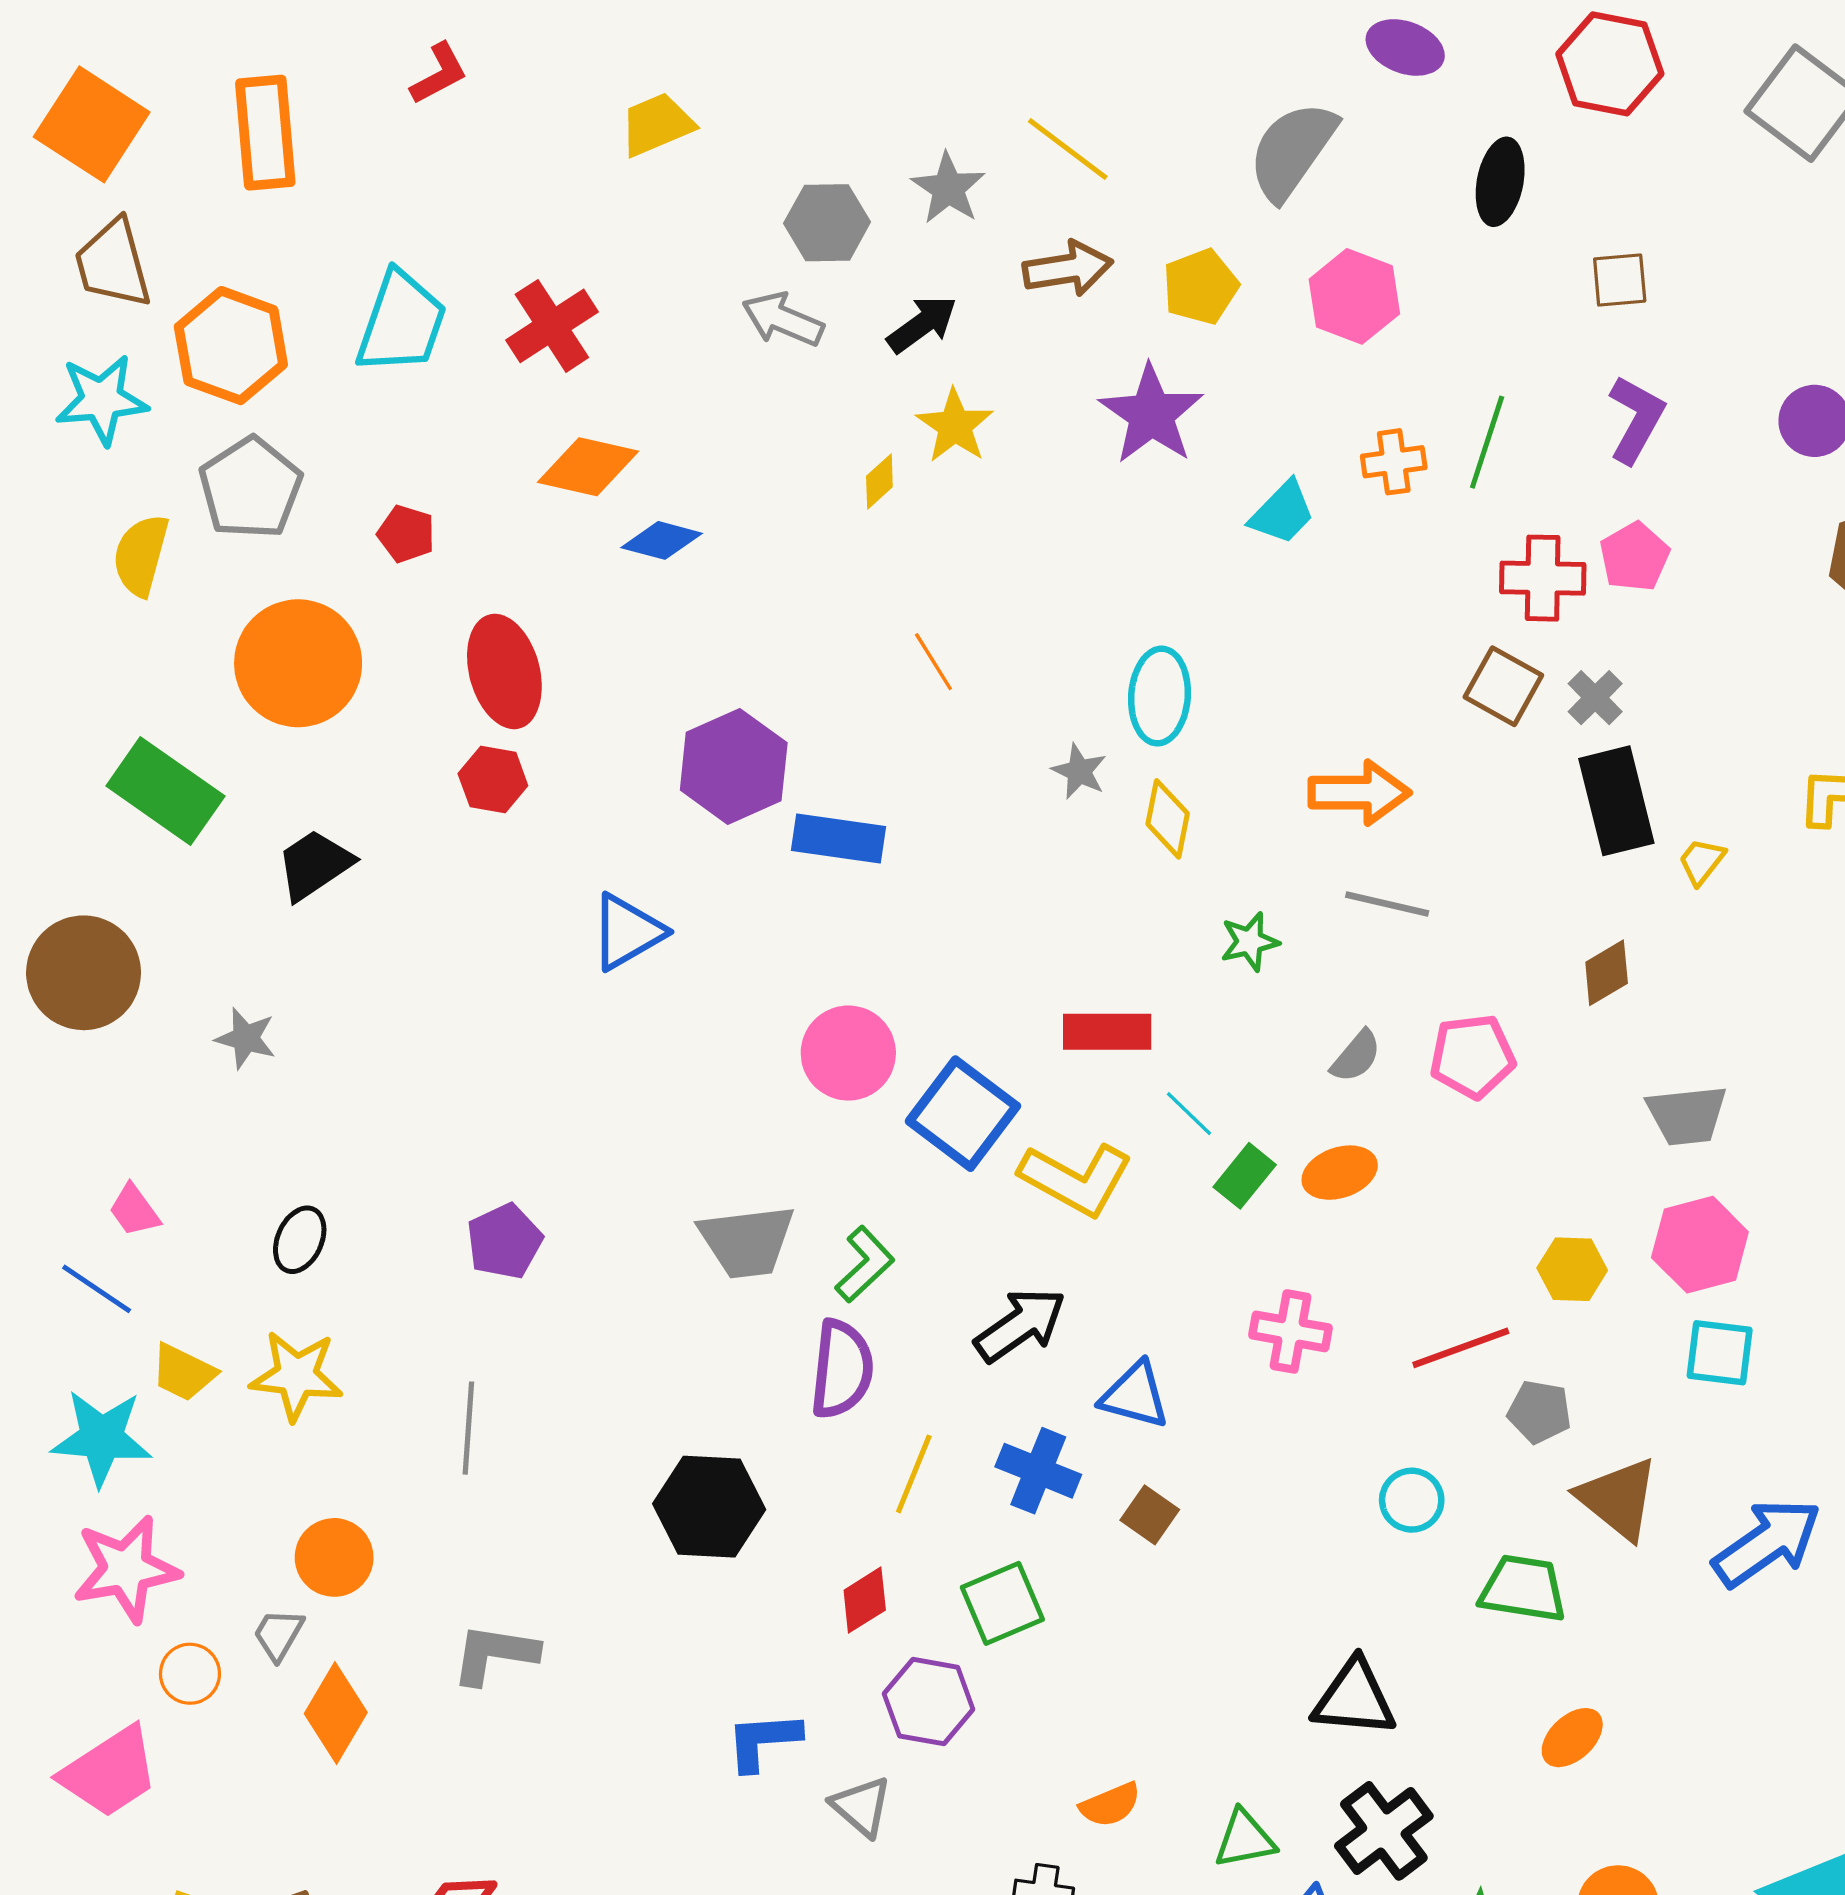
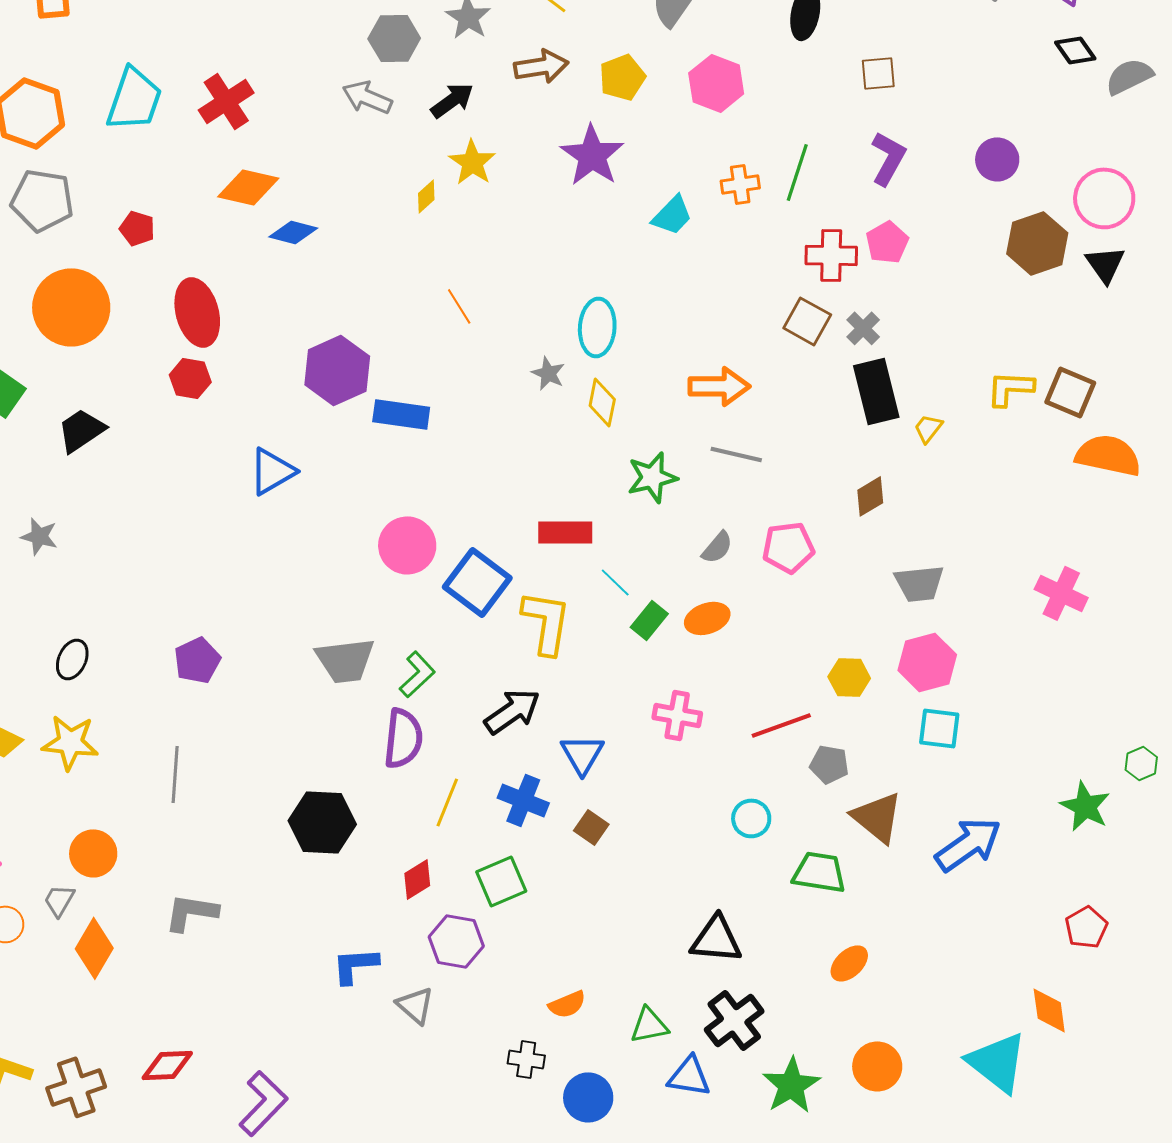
gray pentagon: (251, 488) -> (42, 200), turned -30
green star: (1250, 942) -> (652, 477), size x1.4
yellow L-shape: (1076, 1179) -> (546, 622), turned -110
blue triangle: (1135, 1395) -> (582, 754), turned 45

